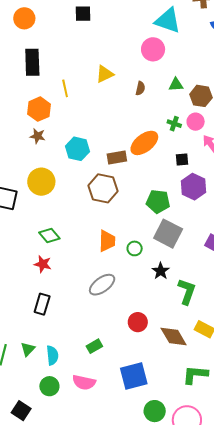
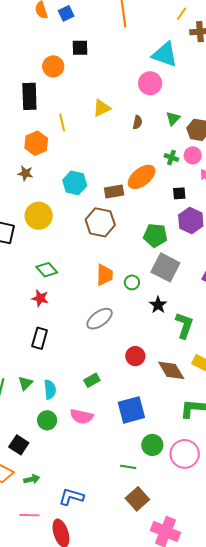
orange circle: (24, 18) -> (53, 66), moved
green triangle: (176, 85) -> (173, 118), turned -42
brown star: (38, 136) -> (25, 173), moved

